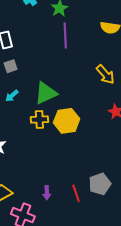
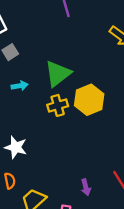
cyan arrow: (12, 96) -> (20, 86), turned -136

